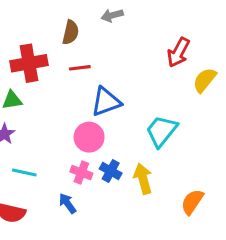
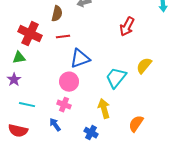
red cross: (29, 63) -> (30, 34), turned 35
yellow semicircle: (205, 80) -> (144, 66), moved
blue cross: (111, 171) -> (91, 133), moved

